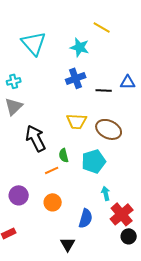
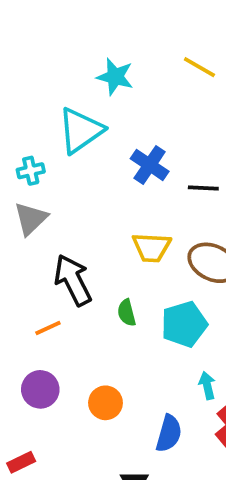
cyan triangle: (34, 43) -> (81, 130), moved, turned 36
cyan star: (80, 47) -> (115, 77), moved
blue cross: (76, 78) -> (150, 165), turned -36
orange line: (52, 170) -> (48, 328), moved

